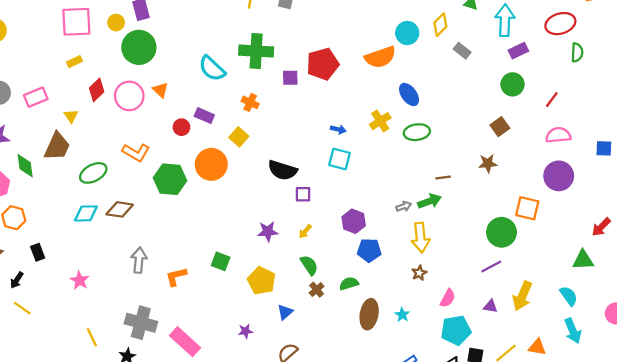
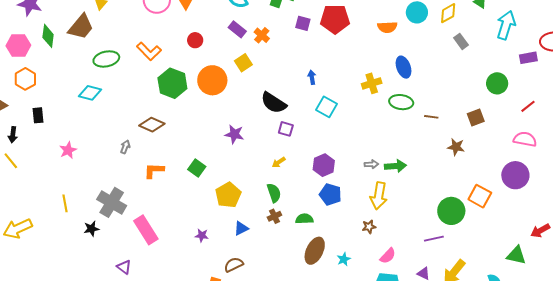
purple rectangle: (518, 51) -> (528, 58), moved
orange semicircle: (380, 57) -> (387, 27), size x0.7
purple rectangle: (204, 116) -> (237, 29), moved
blue arrow: (338, 129) -> (312, 77), moved, turned -128
brown line: (443, 178) -> (431, 117), moved
brown diamond: (120, 209) -> (152, 125), moved
purple star: (268, 231) -> (234, 134), moved
gray arrow: (139, 260) -> (125, 147), size x0.6
black arrow: (17, 280) -> (13, 135), turned -42

